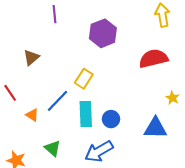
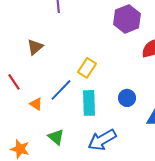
purple hexagon: (103, 33) -> (127, 19), moved
blue circle: (111, 119) -> (127, 98), moved

